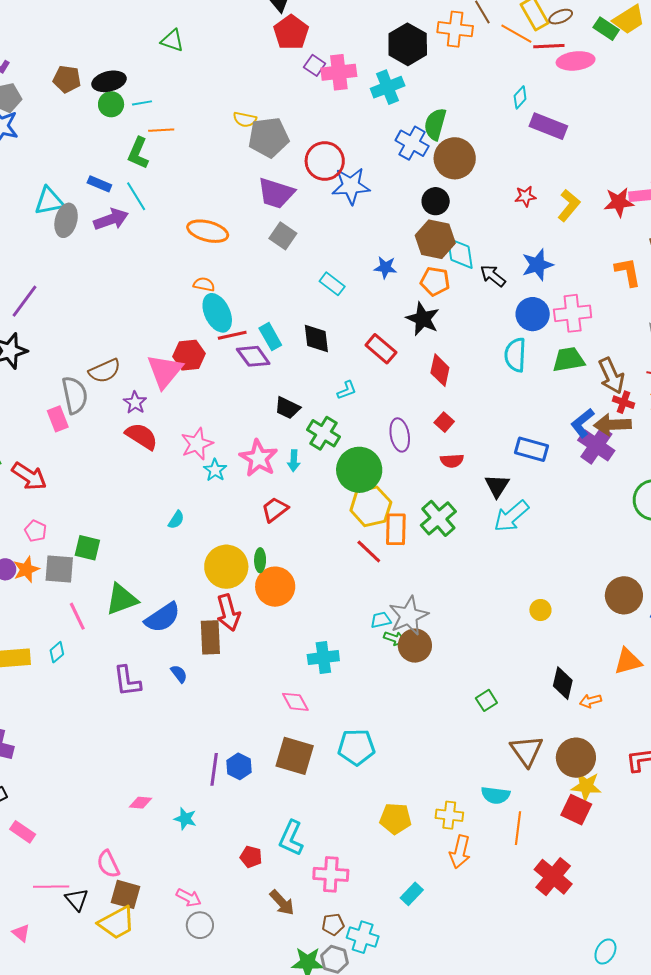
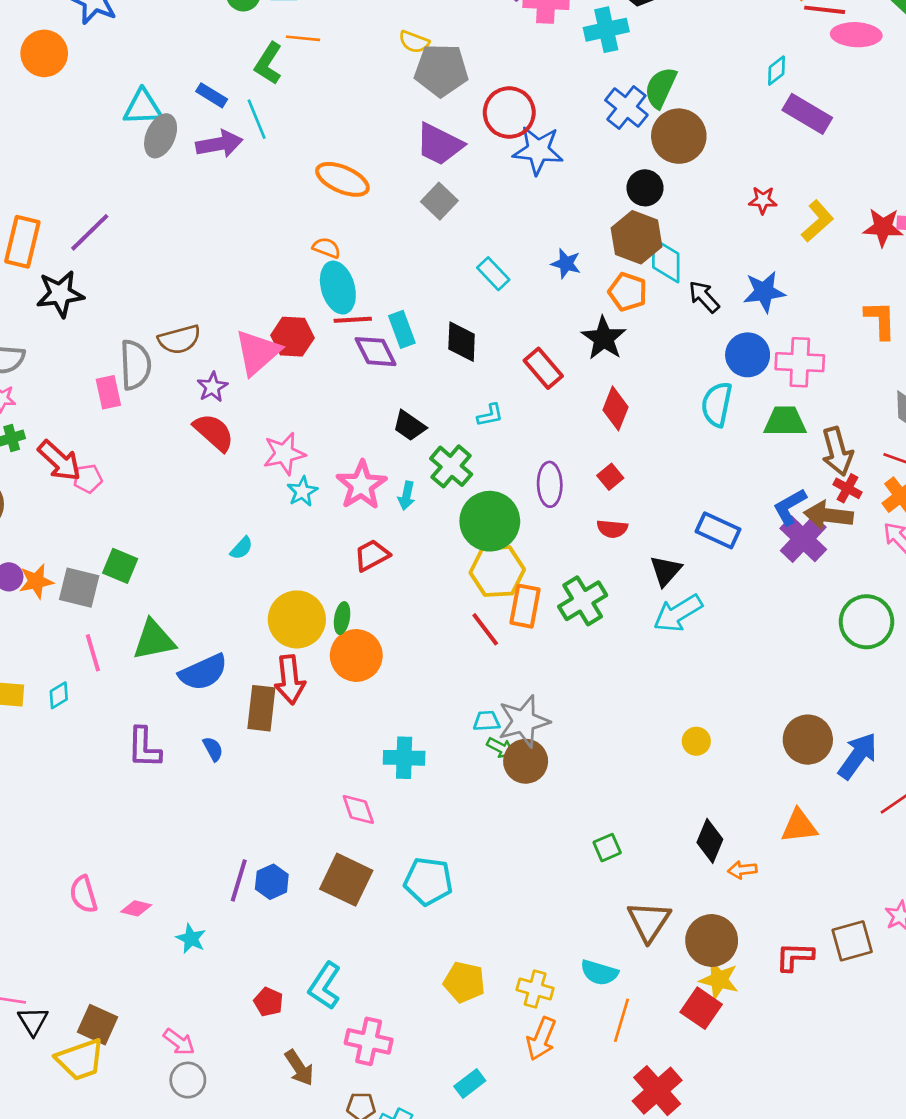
pink pentagon: (36, 531) -> (88, 479), moved, turned 30
pink semicircle: (108, 864) -> (83, 894), moved

